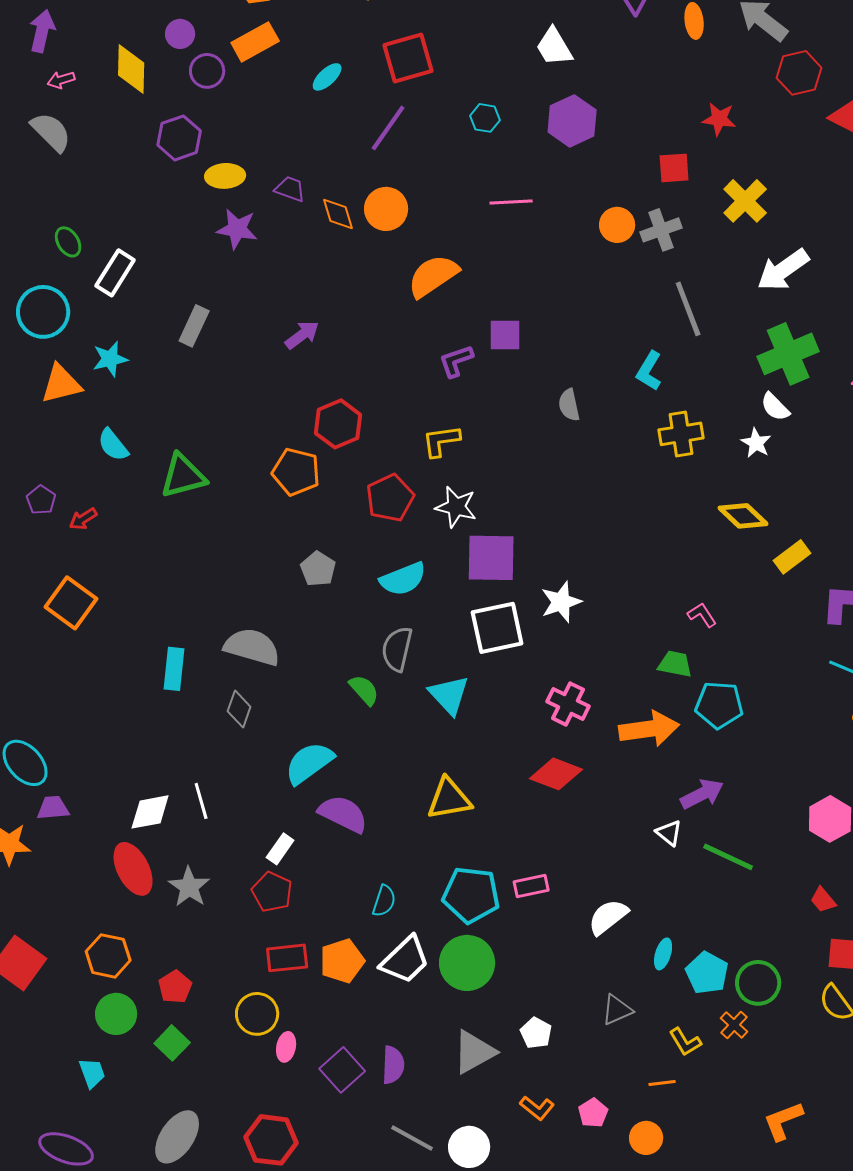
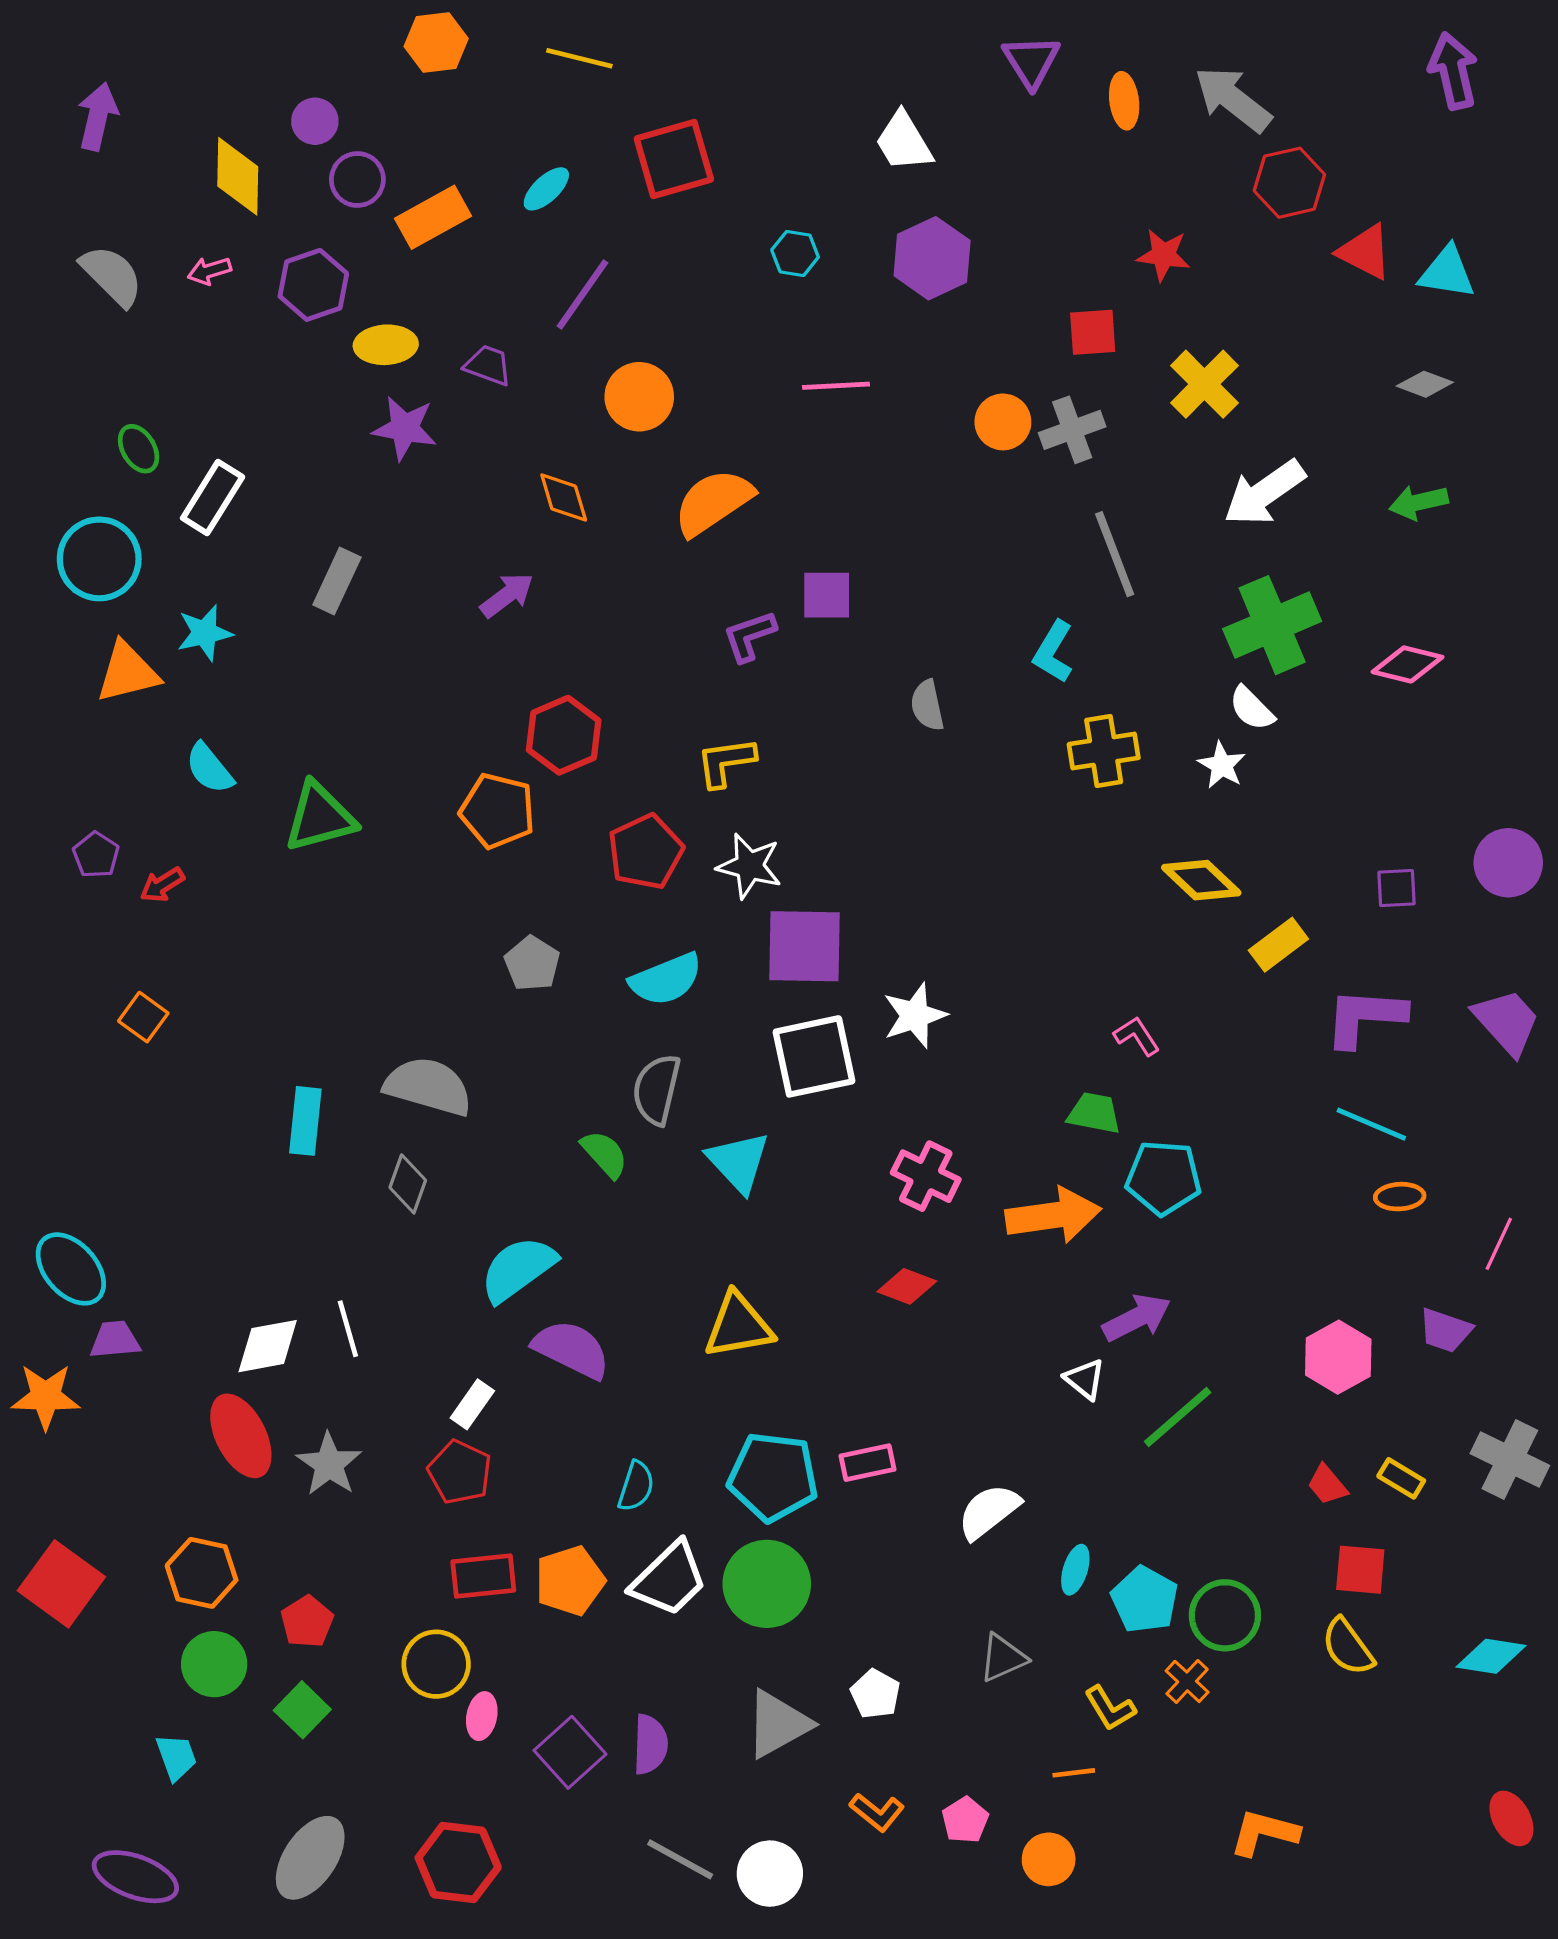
orange rectangle: (255, 42) -> (433, 217), moved
pink arrow: (61, 80) -> (209, 271), moved
purple line: (388, 128) -> (583, 294), moved
orange diamond: (338, 214) -> (564, 498), moved
orange square: (71, 603) -> (143, 1017), size x0.6
red diamond: (556, 774) -> (907, 1286), size x0.7
green line: (728, 857) -> (1178, 1417), turned -66
orange L-shape: (783, 1121) -> (1264, 1833), turned 36

